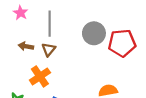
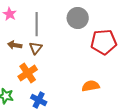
gray circle: (94, 33) -> (78, 18), moved

